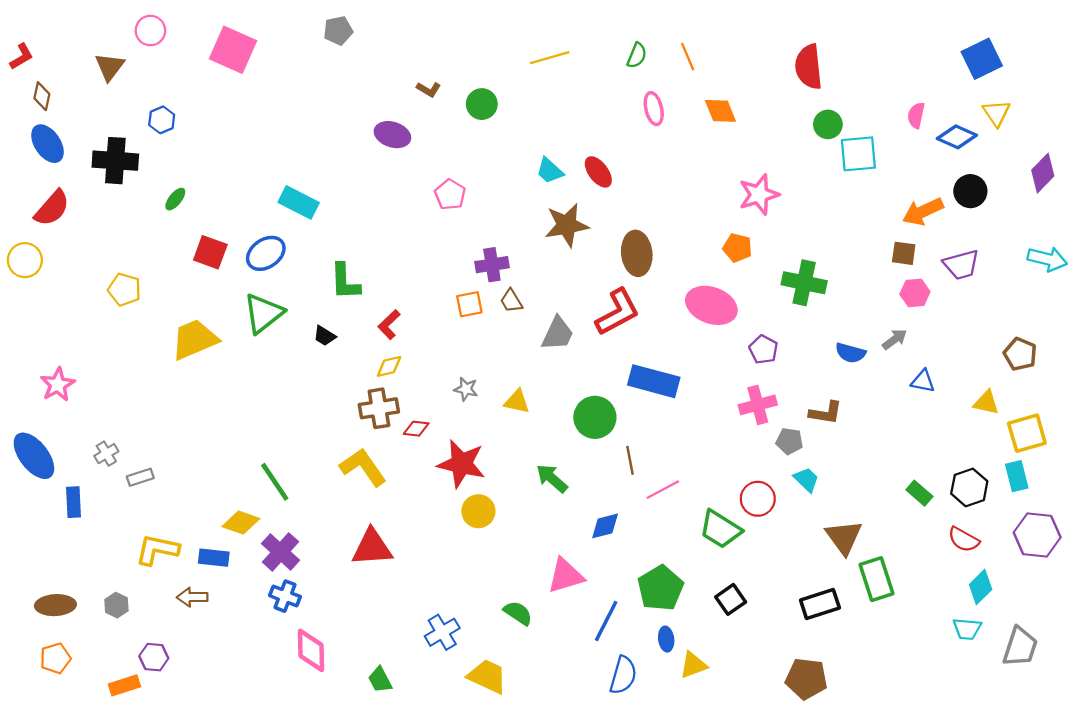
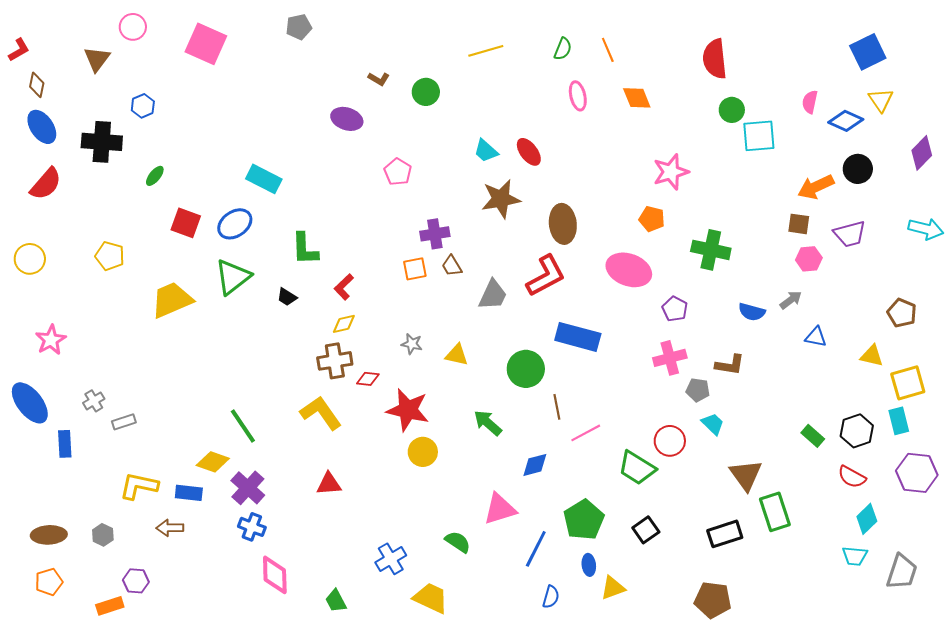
yellow circle: (25, 260) -> (30, 259), moved
red triangle: (372, 547) -> (329, 484), size x0.7
blue semicircle: (623, 675) -> (551, 597), size x0.7

